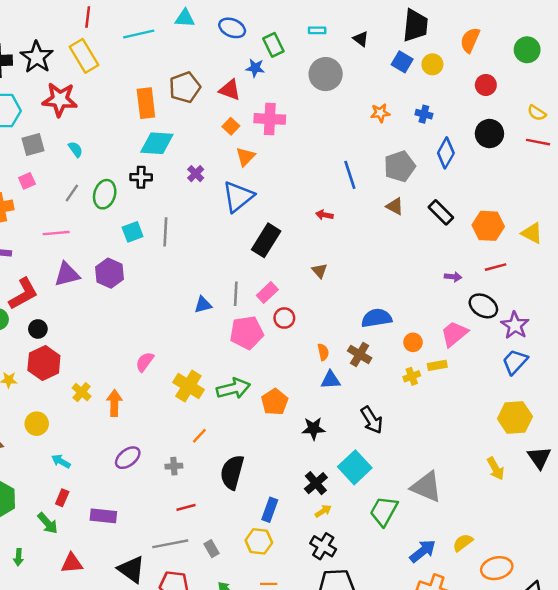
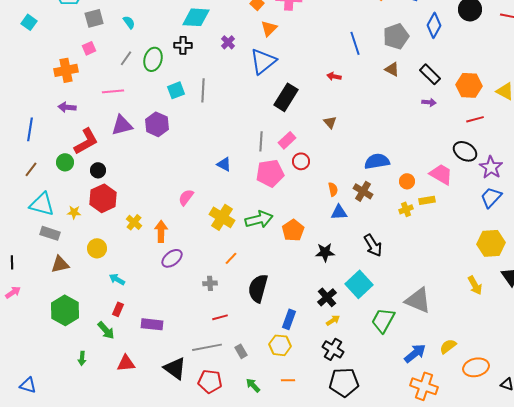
purple arrow: (453, 277) -> (429, 102), moved
blue triangle: (203, 305) -> (224, 164), moved, turned 42
pink trapezoid: (454, 334) -> (441, 174), turned 70
purple ellipse: (128, 458) -> (172, 258), moved

